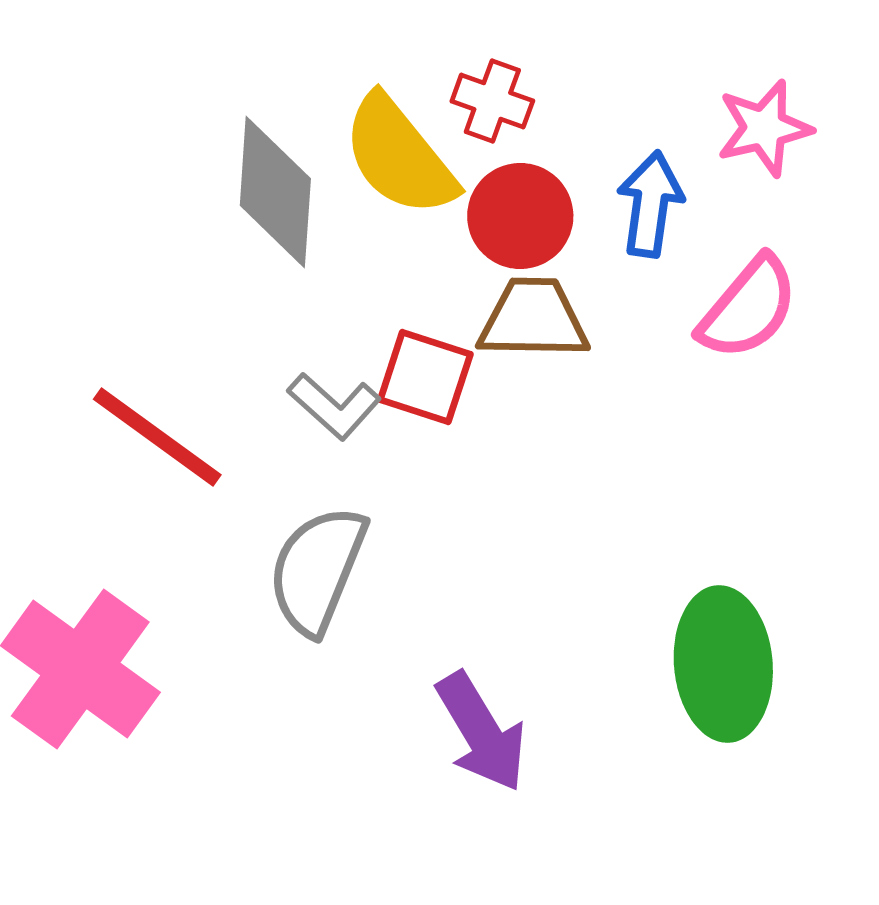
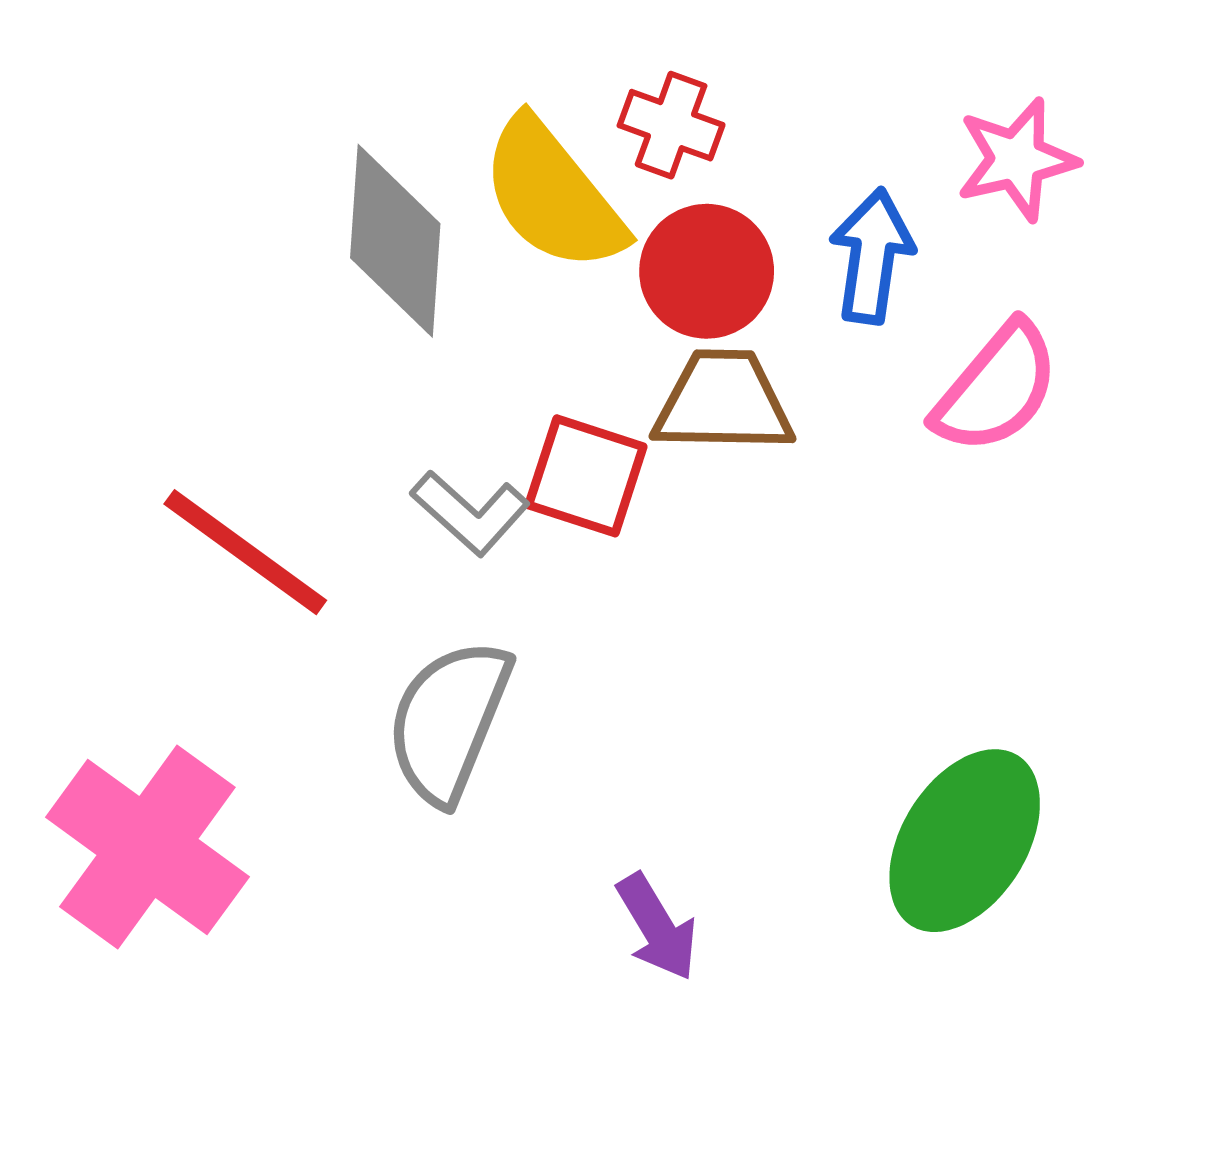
green ellipse: (723, 664) -> (965, 841), turned 37
purple arrow: (481, 732) -> (657, 927), size x0.7

